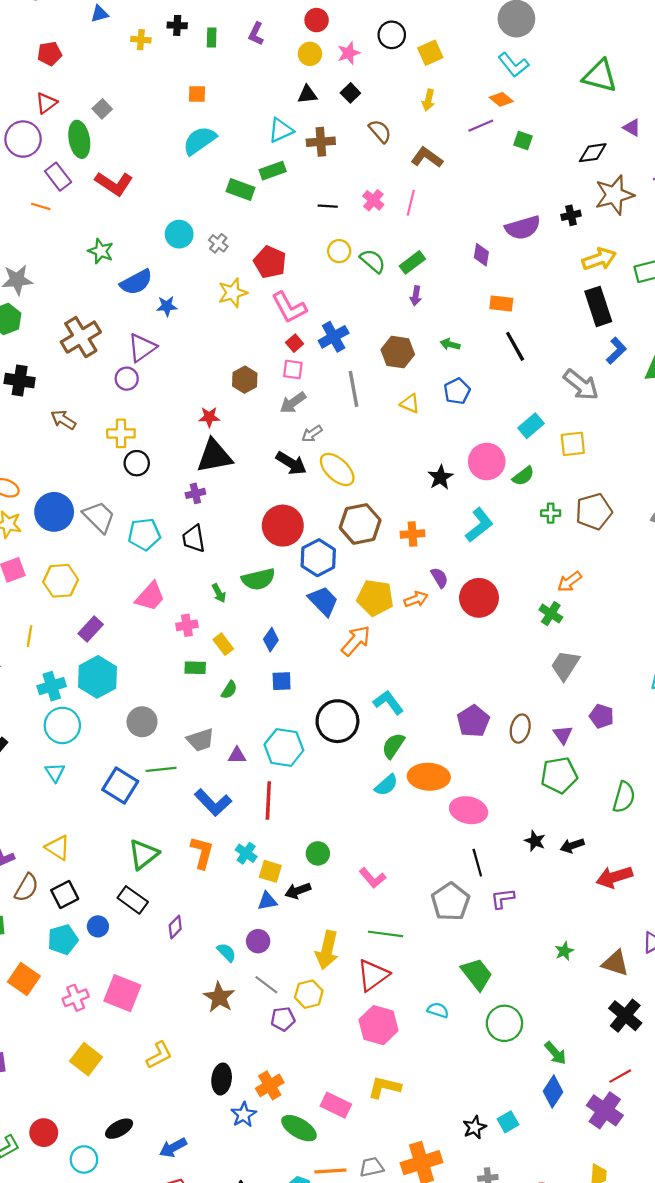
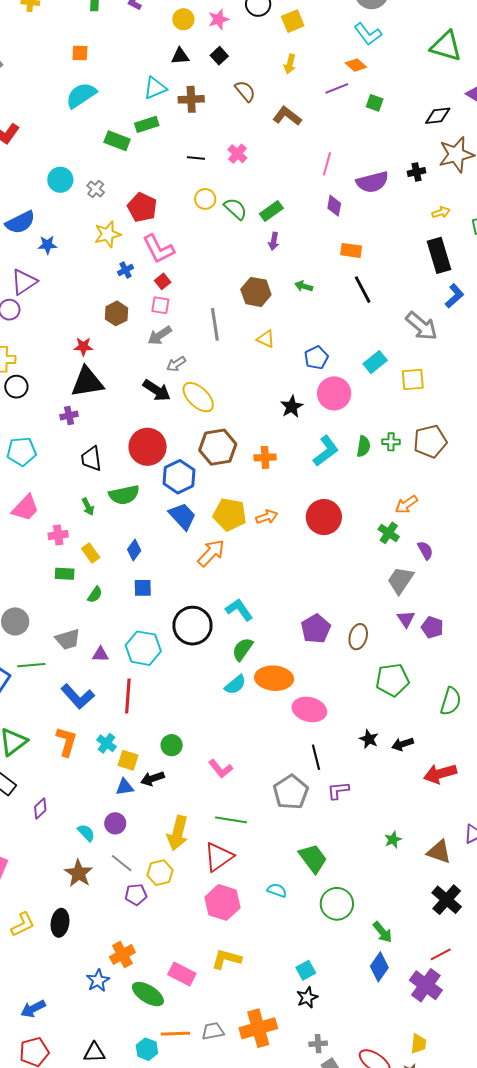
pink line: (411, 203) -> (327, 164), moved
yellow arrow: (599, 259) -> (441, 212), size x0.6
blue cross: (334, 337) -> (125, 270), moved, size x0.6
blue pentagon: (457, 391) -> (316, 358), moved
green semicircle: (523, 476) -> (363, 446), moved, turned -45
black trapezoid: (194, 539) -> (91, 459), moved
purple semicircle: (439, 578) -> (425, 550), moved
purple triangle: (563, 735) -> (406, 619), moved
black ellipse: (222, 1079) -> (60, 923), moved
cyan square: (508, 1122) -> (306, 970), moved

